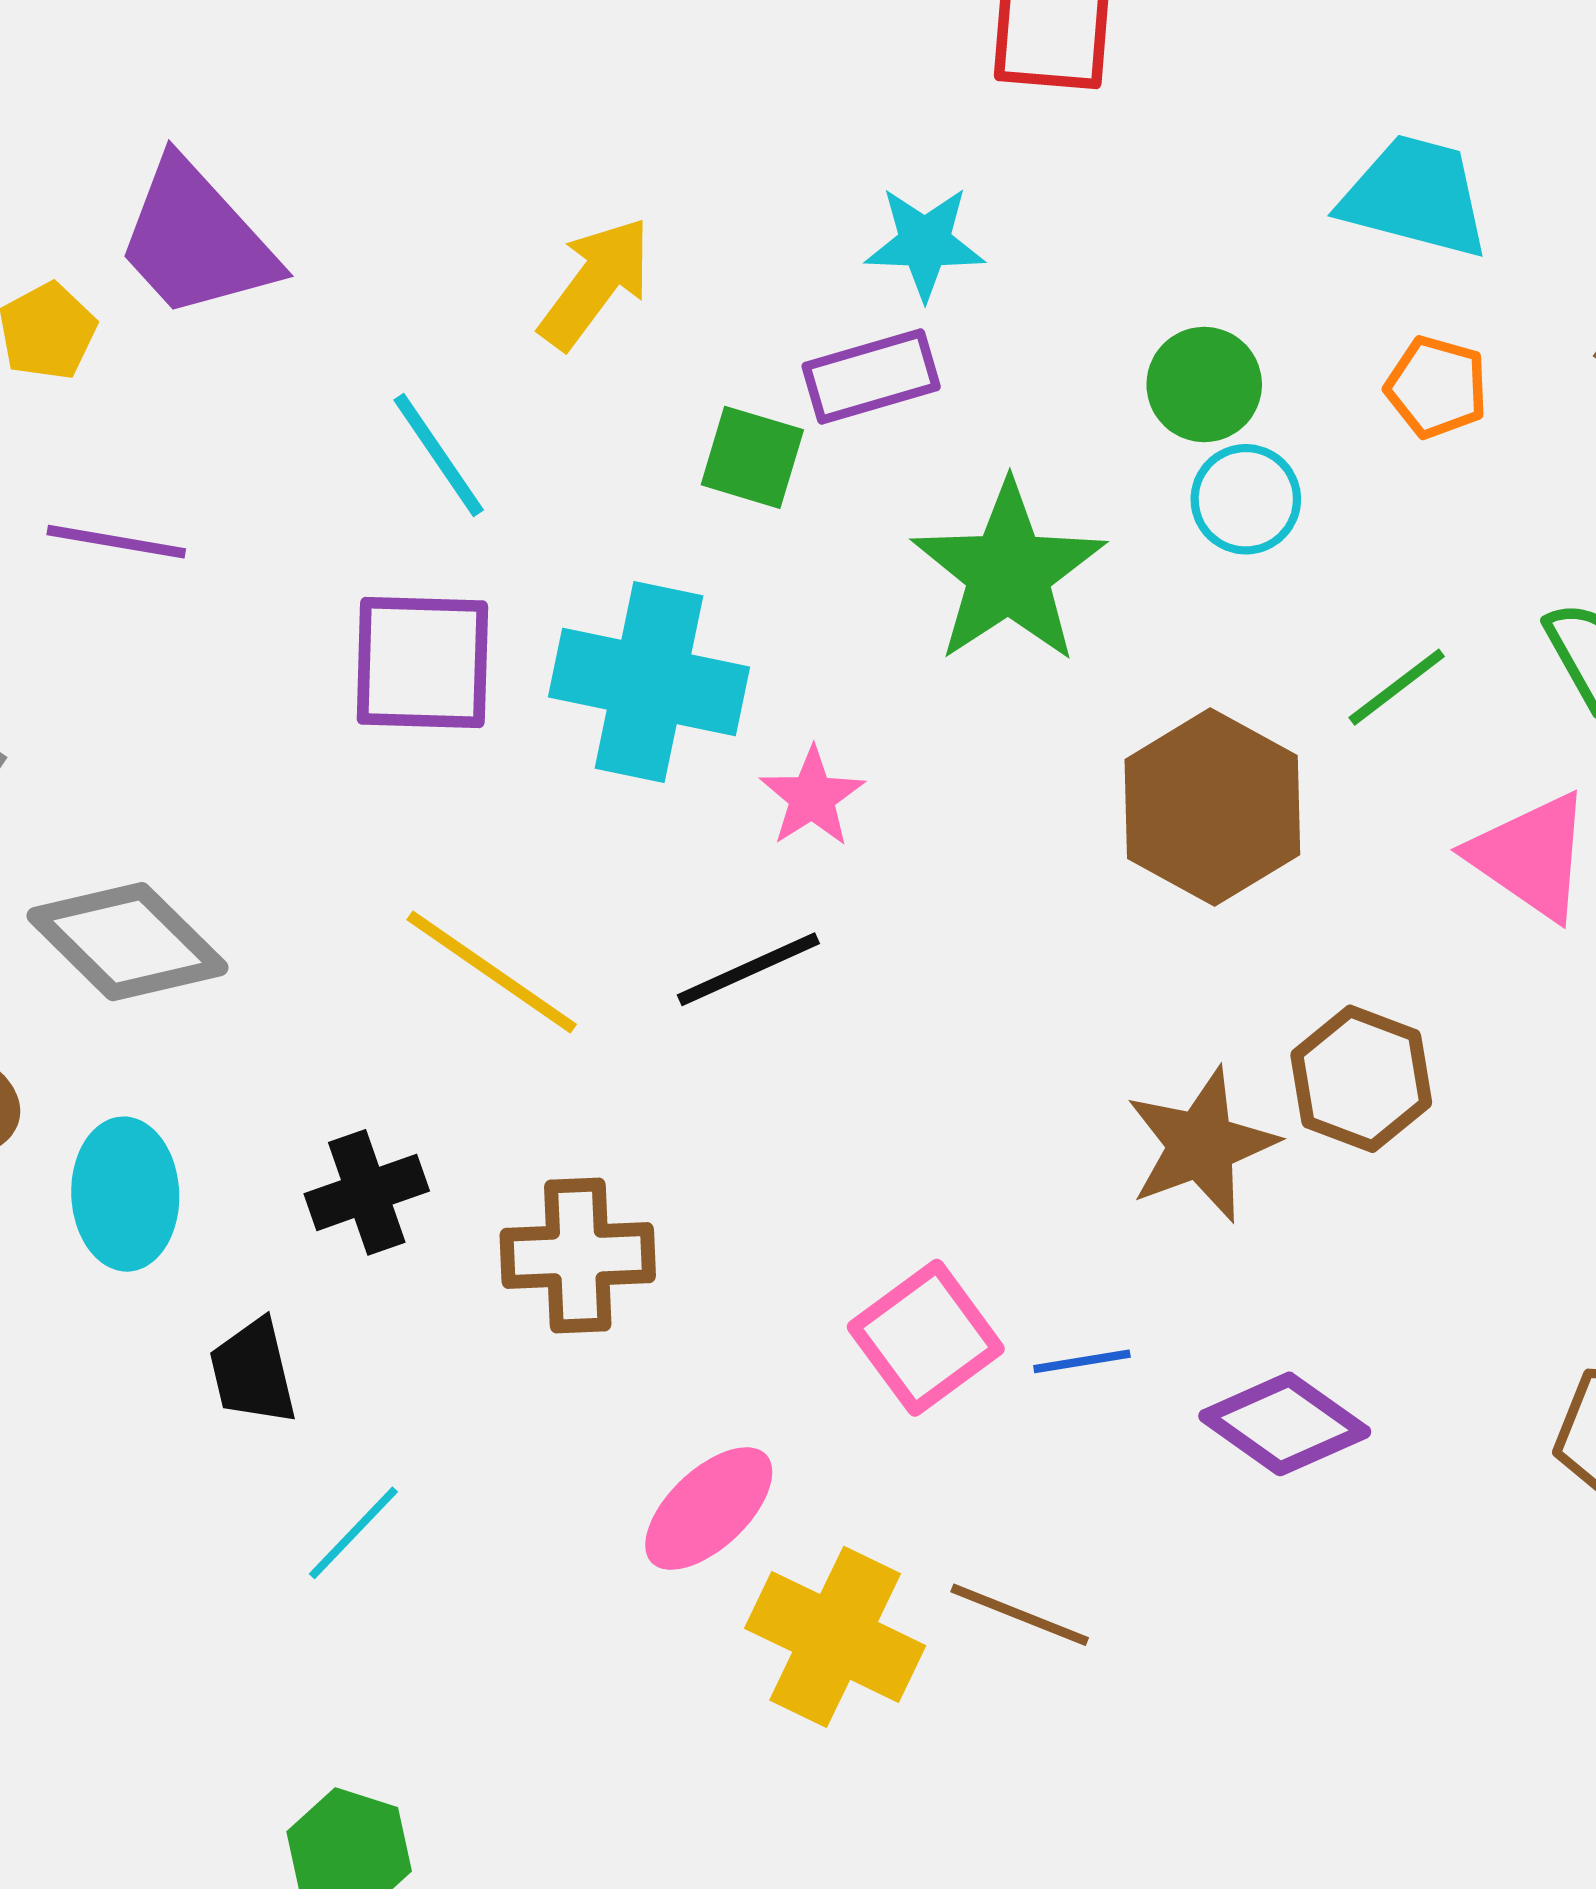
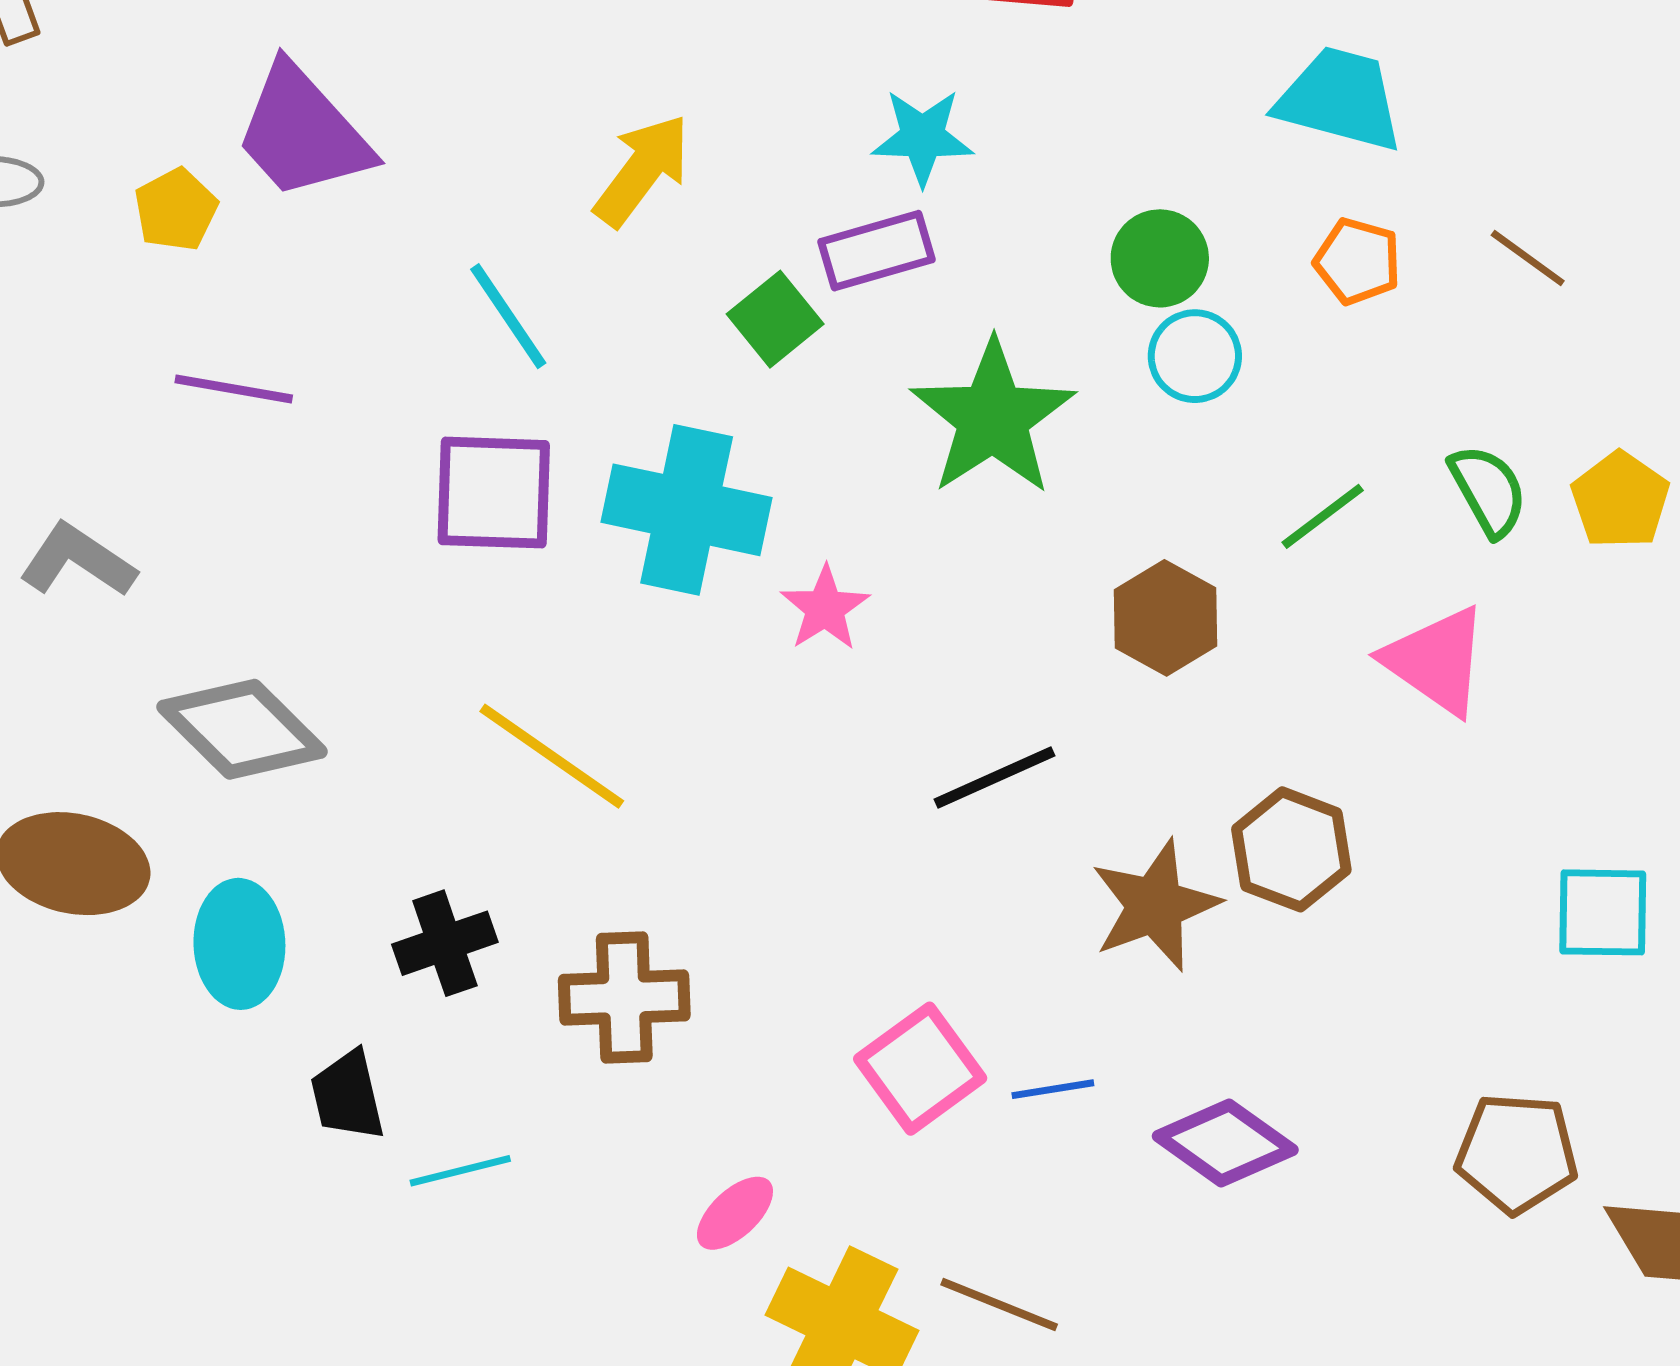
green square: (752, 457) -> (775, 319), turned 34
brown hexagon: (1212, 807) -> (1165, 618), size x0.7
black line: (748, 969) -> (994, 778), moved
pink ellipse: (709, 1509) -> (735, 1213), size x0.7
cyan line: (353, 1533) -> (460, 1171), moved, turned 32

